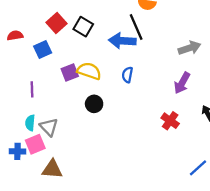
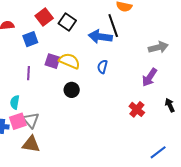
purple square: (70, 73) -> (52, 61), turned 35
purple line: (32, 89) -> (29, 73), moved
gray triangle: (49, 127) -> (31, 120), moved

